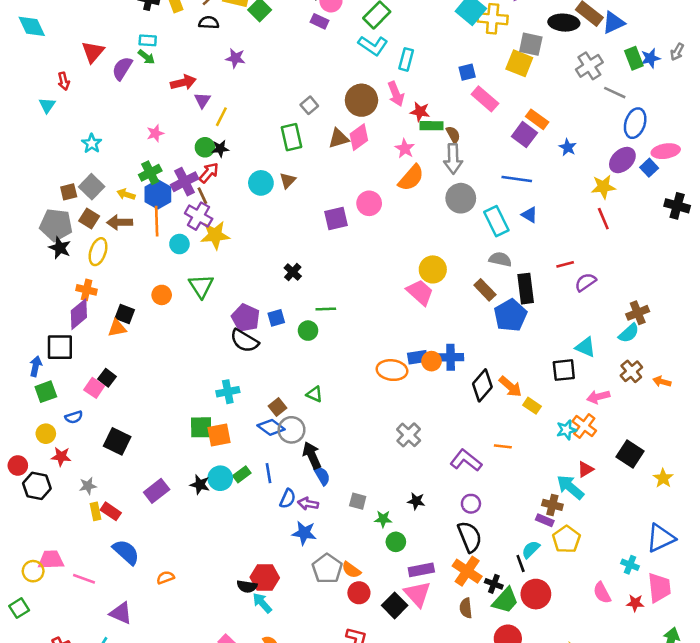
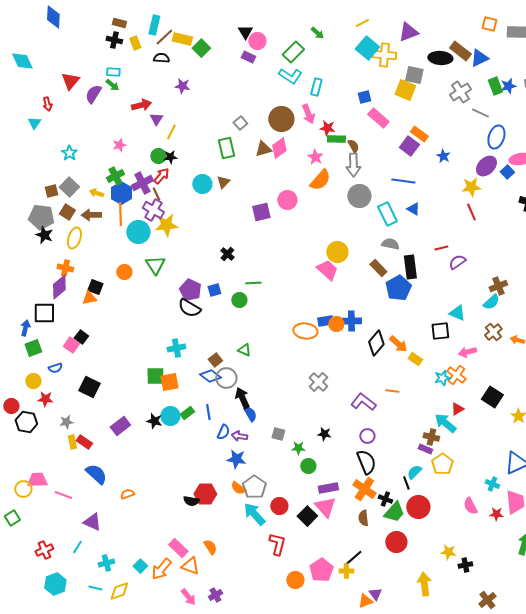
cyan circle: (179, 244) -> (138, 232), size x1.5
orange semicircle: (351, 570) -> (238, 488), moved
cyan arrow: (262, 603) -> (254, 514), moved, size x1.4

